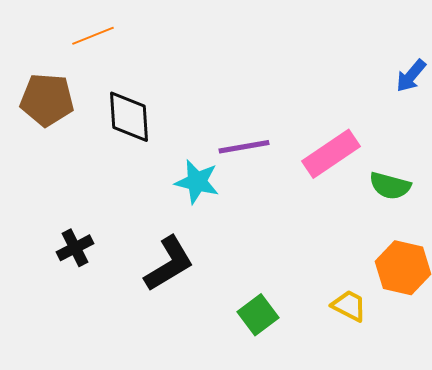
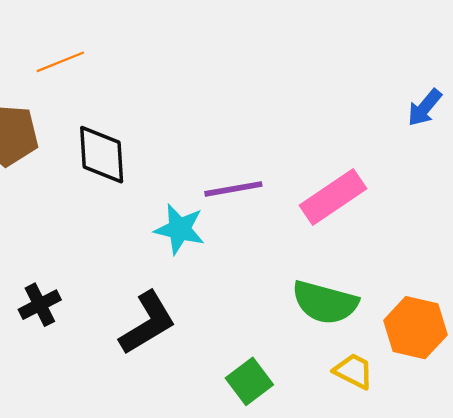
green semicircle: (390, 186) -> (325, 302), moved, size x1.4

